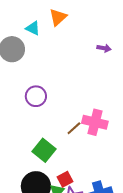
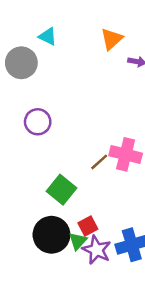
orange triangle: (58, 17) -> (112, 39), moved
purple circle: (36, 96) -> (38, 122), moved

